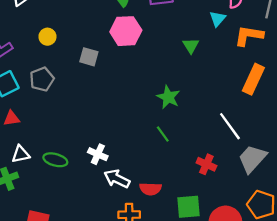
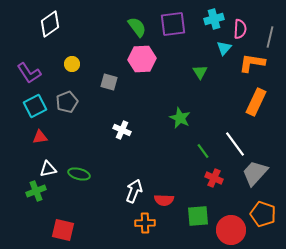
green line: (163, 134) -> (203, 151), moved
white cross: (98, 154) -> (122, 130), moved
white arrow: (117, 179) -> (134, 191), turned 85

